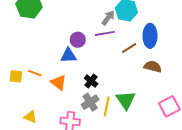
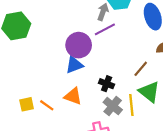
purple circle: (78, 40) -> (79, 45), size x1.5
brown line: (129, 48) -> (141, 69), moved
orange line: (35, 73) -> (47, 105), moved, turned 32

